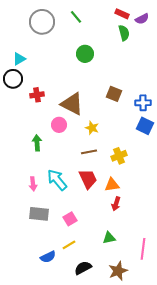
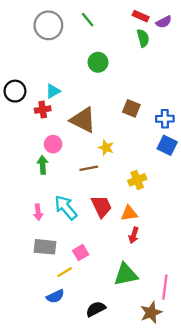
cyan triangle: (19, 59) -> (53, 91), moved
pink circle: (59, 125) -> (53, 144), moved
brown line: (89, 152) -> (89, 168), moved
green triangle: (109, 238) -> (126, 274), size x1.6
yellow line: (69, 245) -> (65, 272), moved
brown star: (118, 271) -> (151, 312), moved

